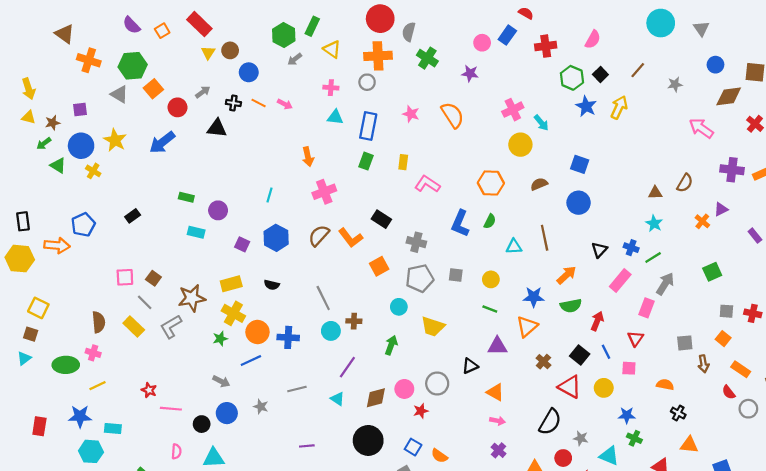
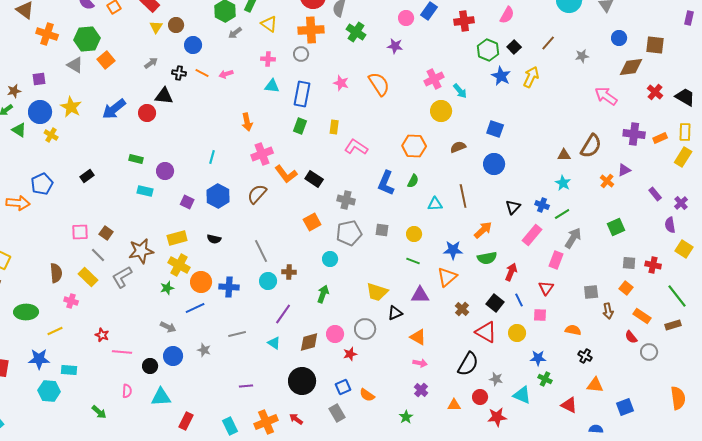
pink arrow: (285, 104) -> (226, 74), turned 136
red circle: (178, 107) -> (147, 113), moved
brown semicircle: (685, 183) -> (591, 146), size x1.4
orange L-shape: (351, 238) -> (286, 174), moved
yellow trapezoid: (433, 327) -> (377, 292), moved
pink cross: (93, 353) -> (71, 301), moved
blue square: (413, 447) -> (343, 387), turned 35

